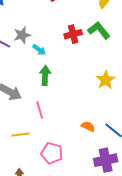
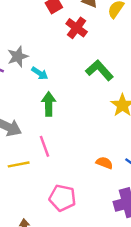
green L-shape: (99, 30) -> (99, 70), moved
red cross: (73, 34) -> (77, 28), moved, turned -36
yellow line: (20, 134) -> (19, 164), moved

